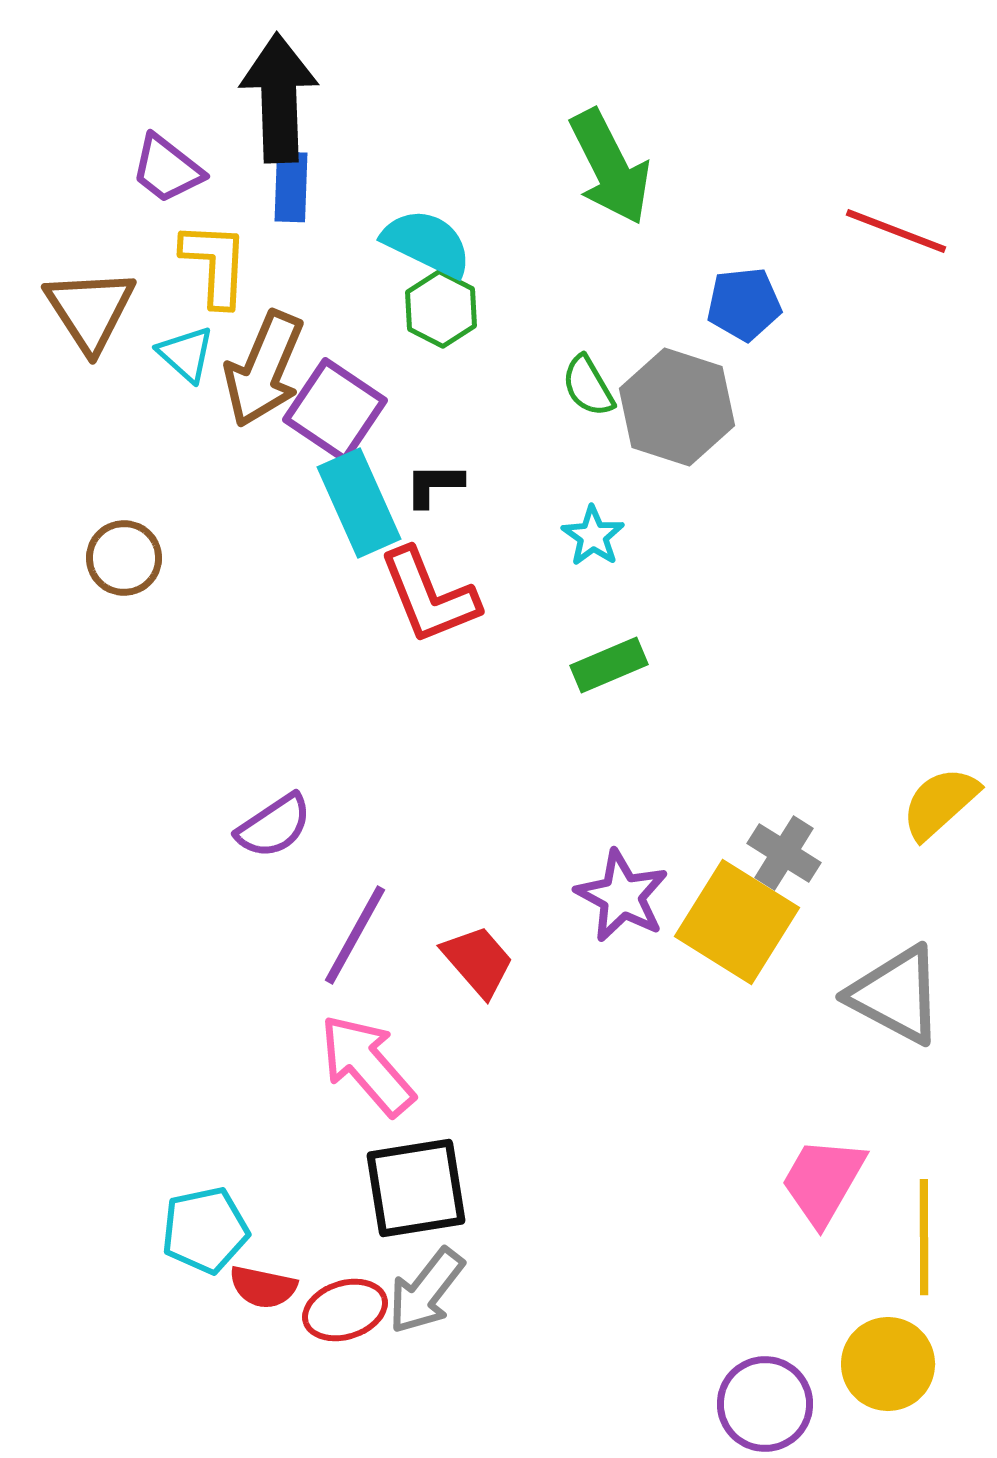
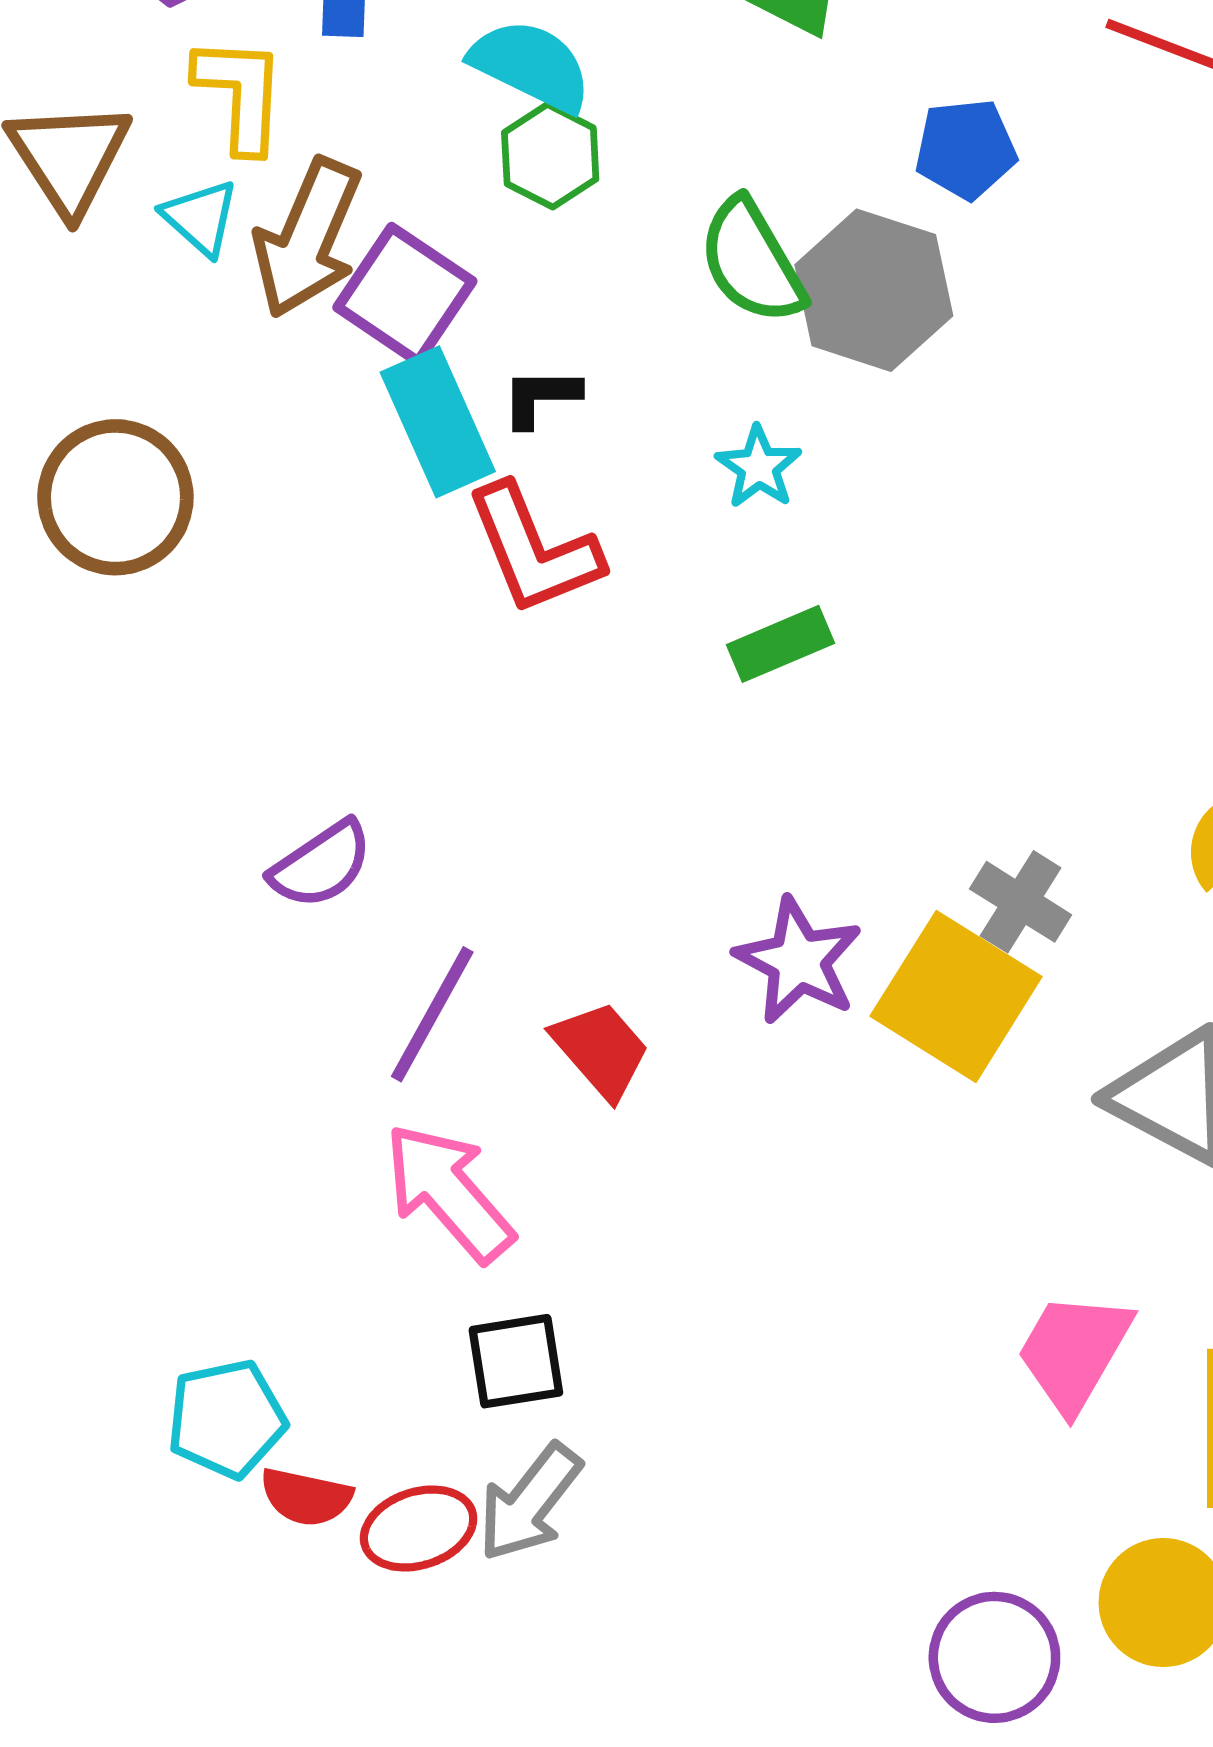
green semicircle: (588, 386) -> (752, 261), size x1.5
brown circle: (124, 558) -> (115, 497), size x1.5
black square: (416, 1188) -> (516, 1361), size x0.7

